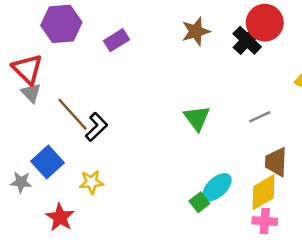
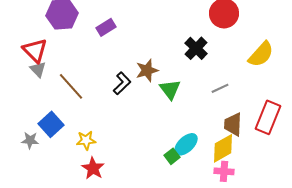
brown star: (196, 31) -> (147, 70), moved
black cross: (247, 40) -> (196, 48), moved
black L-shape: (96, 127) -> (122, 83), moved
red star: (60, 217) -> (93, 168), moved

